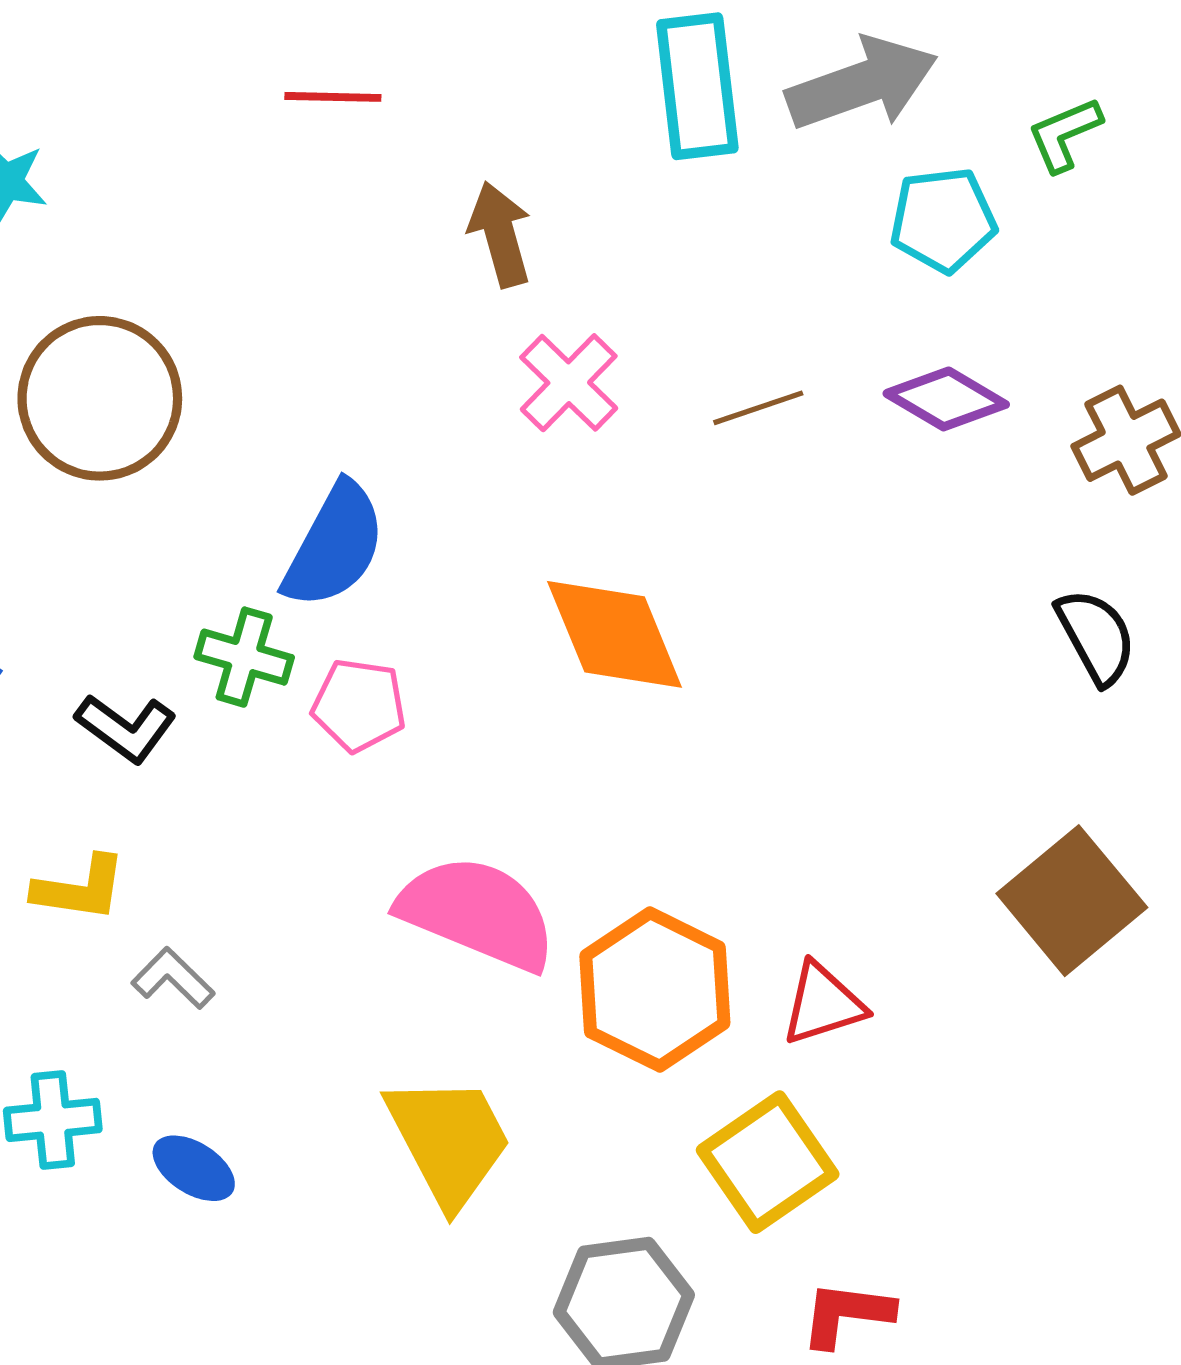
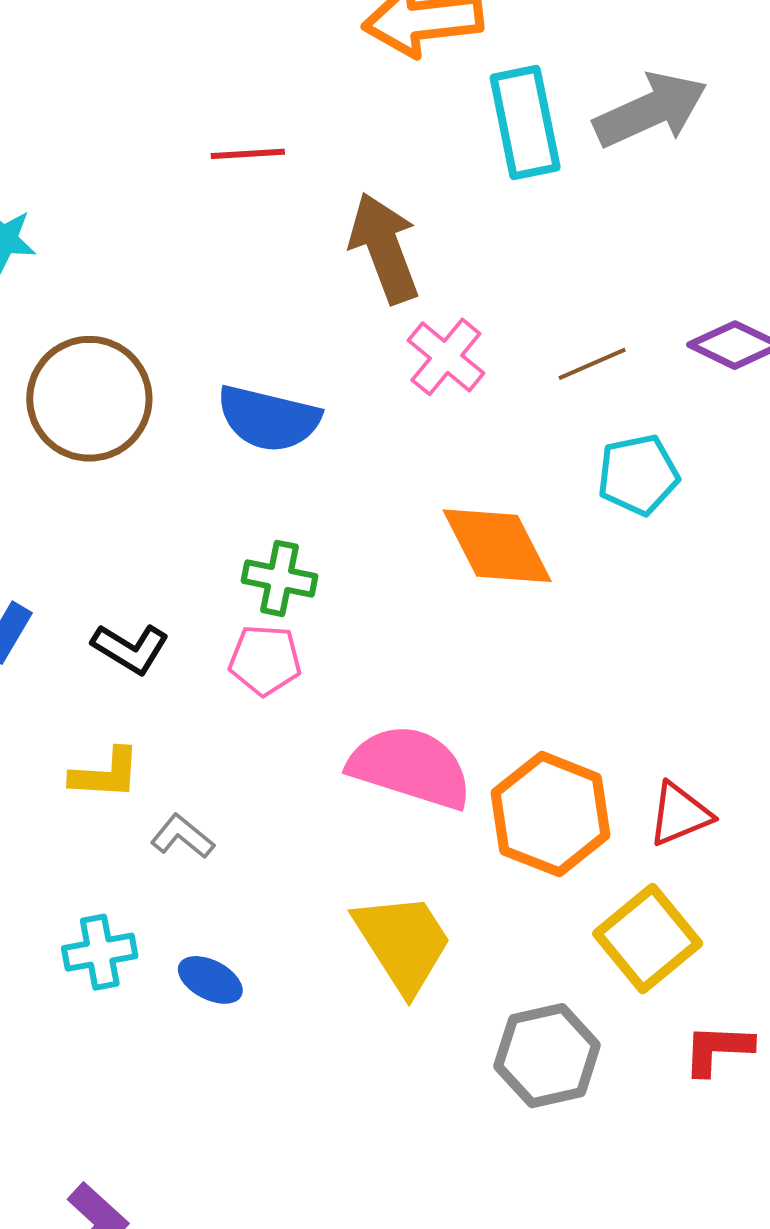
cyan pentagon: (943, 220) -> (638, 475), moved
brown arrow: (500, 234) -> (384, 248), size x1.4
blue semicircle: (334, 546) -> (269, 419), moved, turned 80
green cross: (244, 657) -> (279, 578), moved
pink pentagon: (359, 705) -> (265, 660), moved

